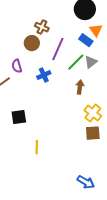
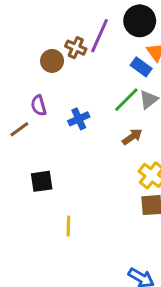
brown circle: (32, 43) -> (52, 61), moved
purple line: (58, 49) -> (100, 36), moved
brown arrow: (80, 87) -> (132, 137), turned 48

